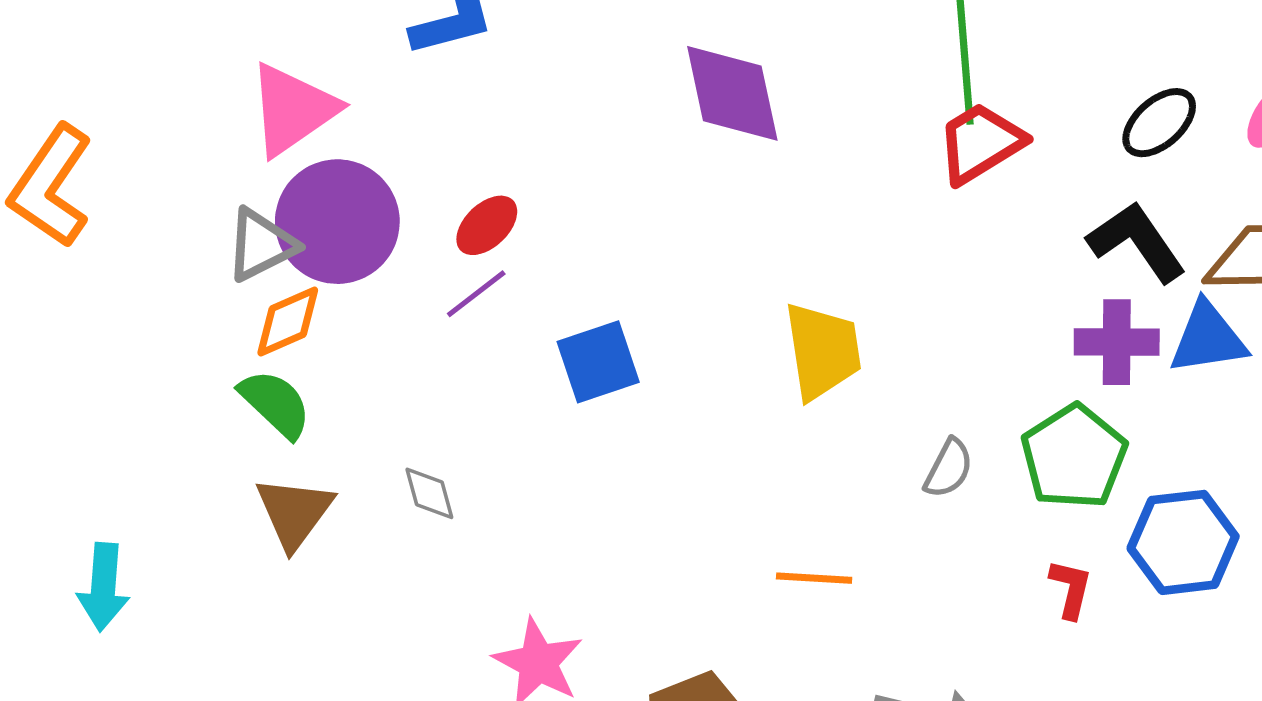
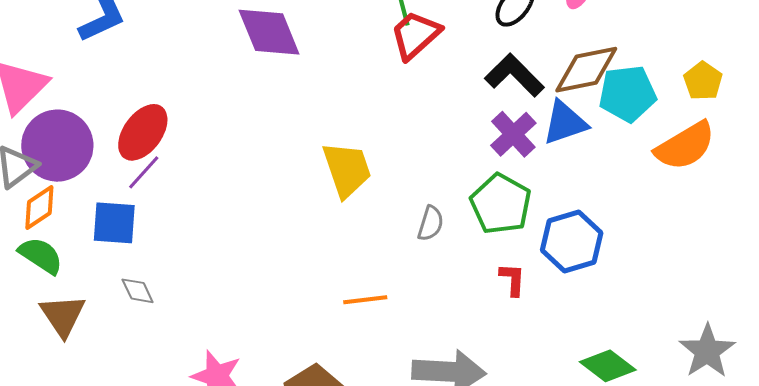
red ellipse: (487, 225) -> (143, 132), size x1.5
purple cross: (1117, 342) -> (513, 134), turned -33
blue square: (598, 362) -> (114, 223), moved, turned 33

